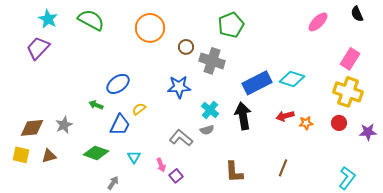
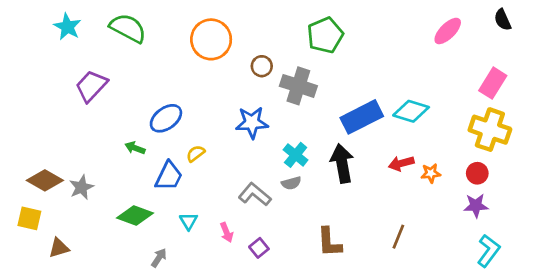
purple trapezoid: (38, 48) -> (91, 86), moved
gray star: (64, 125) -> (81, 187), moved
brown diamond: (32, 128) -> (45, 180), turned 35
purple star: (368, 132) -> (476, 206), moved
brown triangle: (49, 156) -> (59, 248), moved
purple square: (176, 176) -> (259, 248), moved

